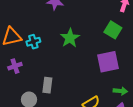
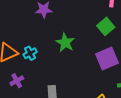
green square: (113, 30) -> (106, 26), turned 30

